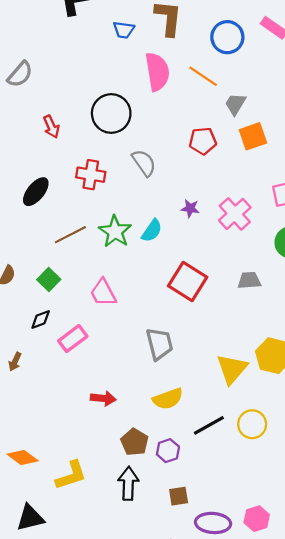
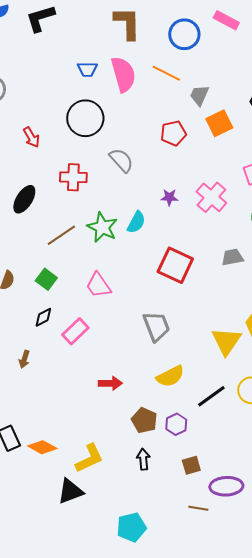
blue trapezoid: (124, 30) -> (87, 69), moved
black arrow: (128, 483) -> (143, 459), size x0.7
black triangle: (30, 518) -> (70, 491), moved

